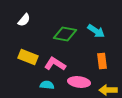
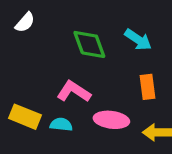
green diamond: (65, 34) -> (89, 44), turned 60
yellow rectangle: (28, 57) -> (25, 117), moved

